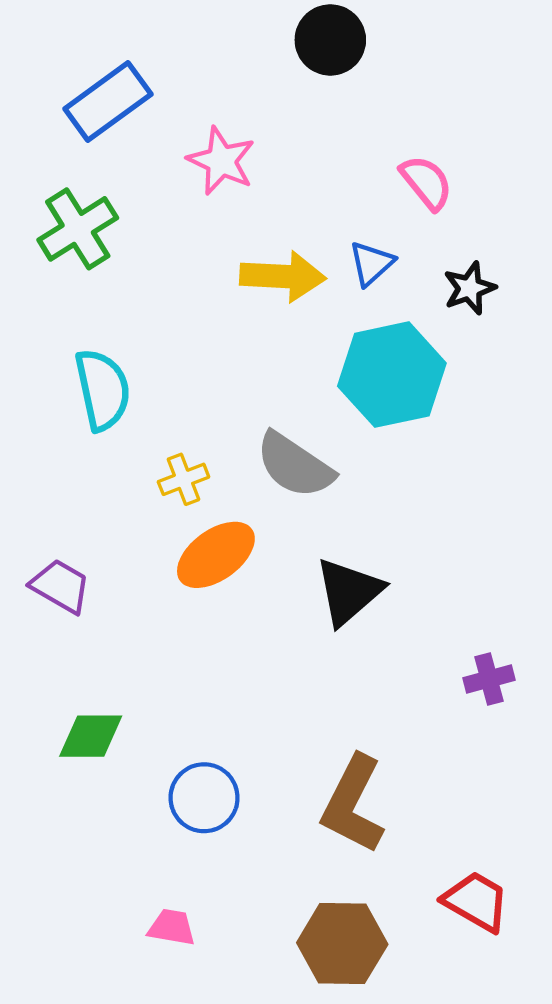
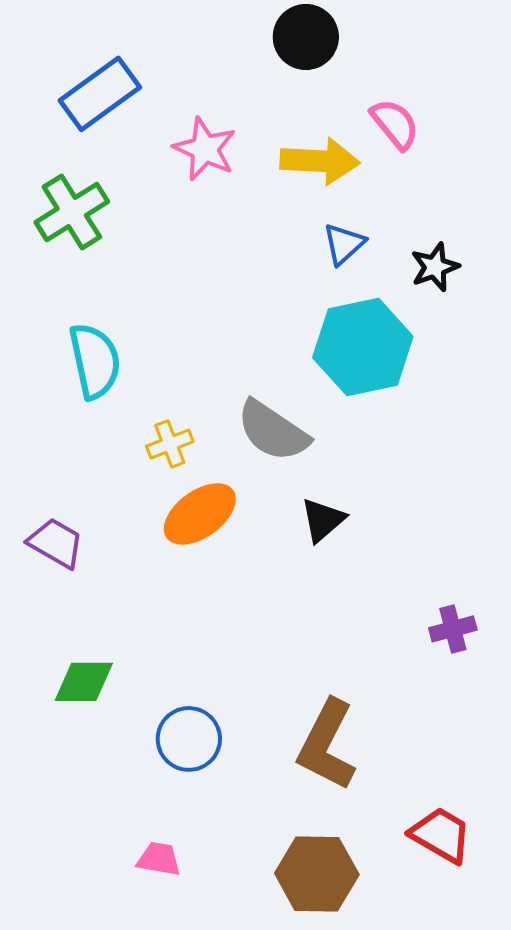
pink semicircle: (426, 182) -> (395, 124), moved
yellow arrow: (283, 276) -> (320, 161), moved
black triangle: (349, 592) -> (323, 520), moved, size x0.7

